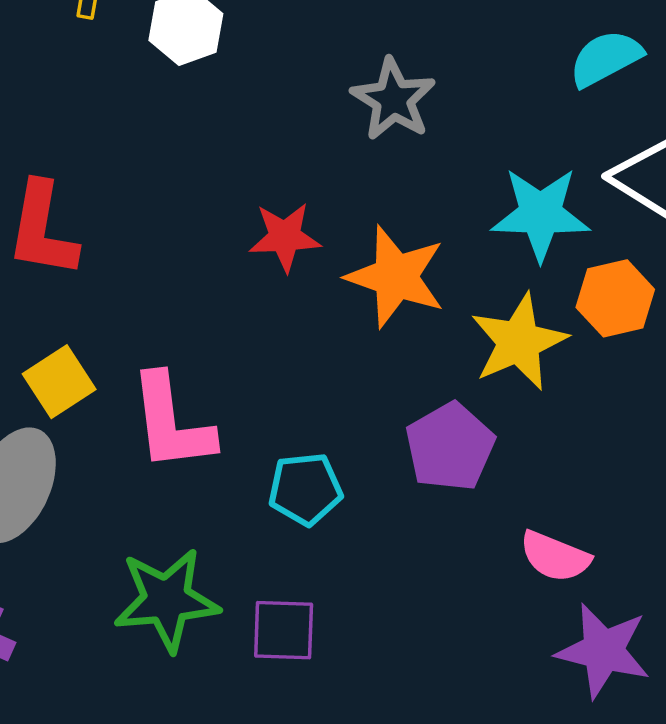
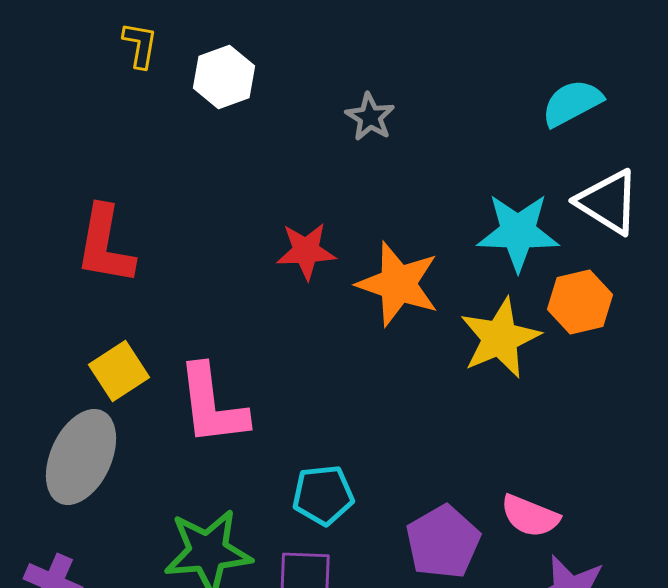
gray star: (393, 99) -> (370, 117), moved, size x0.7
purple pentagon: (450, 447) -> (443, 542), moved
cyan pentagon: (305, 489) -> (323, 495), moved

